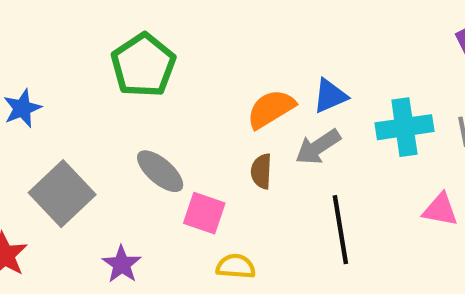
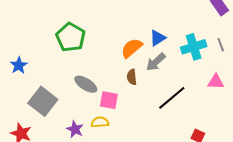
black line: (340, 230) -> (172, 98), turned 68
yellow semicircle: (236, 266) -> (100, 122), moved

